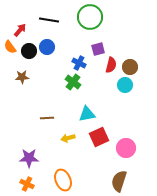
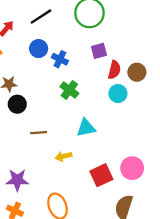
black line: (49, 20) -> (41, 17), turned -42
black circle: (29, 51) -> (17, 104), moved
blue cross: (79, 63) -> (60, 59), moved
cyan circle: (125, 85) -> (118, 94), moved
red square: (99, 137) -> (101, 175), moved

